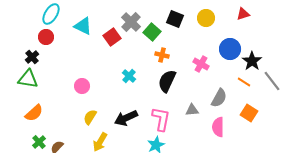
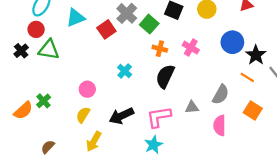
cyan triangle: (83, 26) -> (76, 18), turned -48
pink cross: (201, 64) -> (191, 48), moved
green triangle: (28, 79) -> (49, 50), moved
pink circle: (82, 86) -> (87, 89), moved
pink L-shape: (161, 119) -> (159, 117), turned -110
green cross: (39, 142) -> (44, 101), moved

